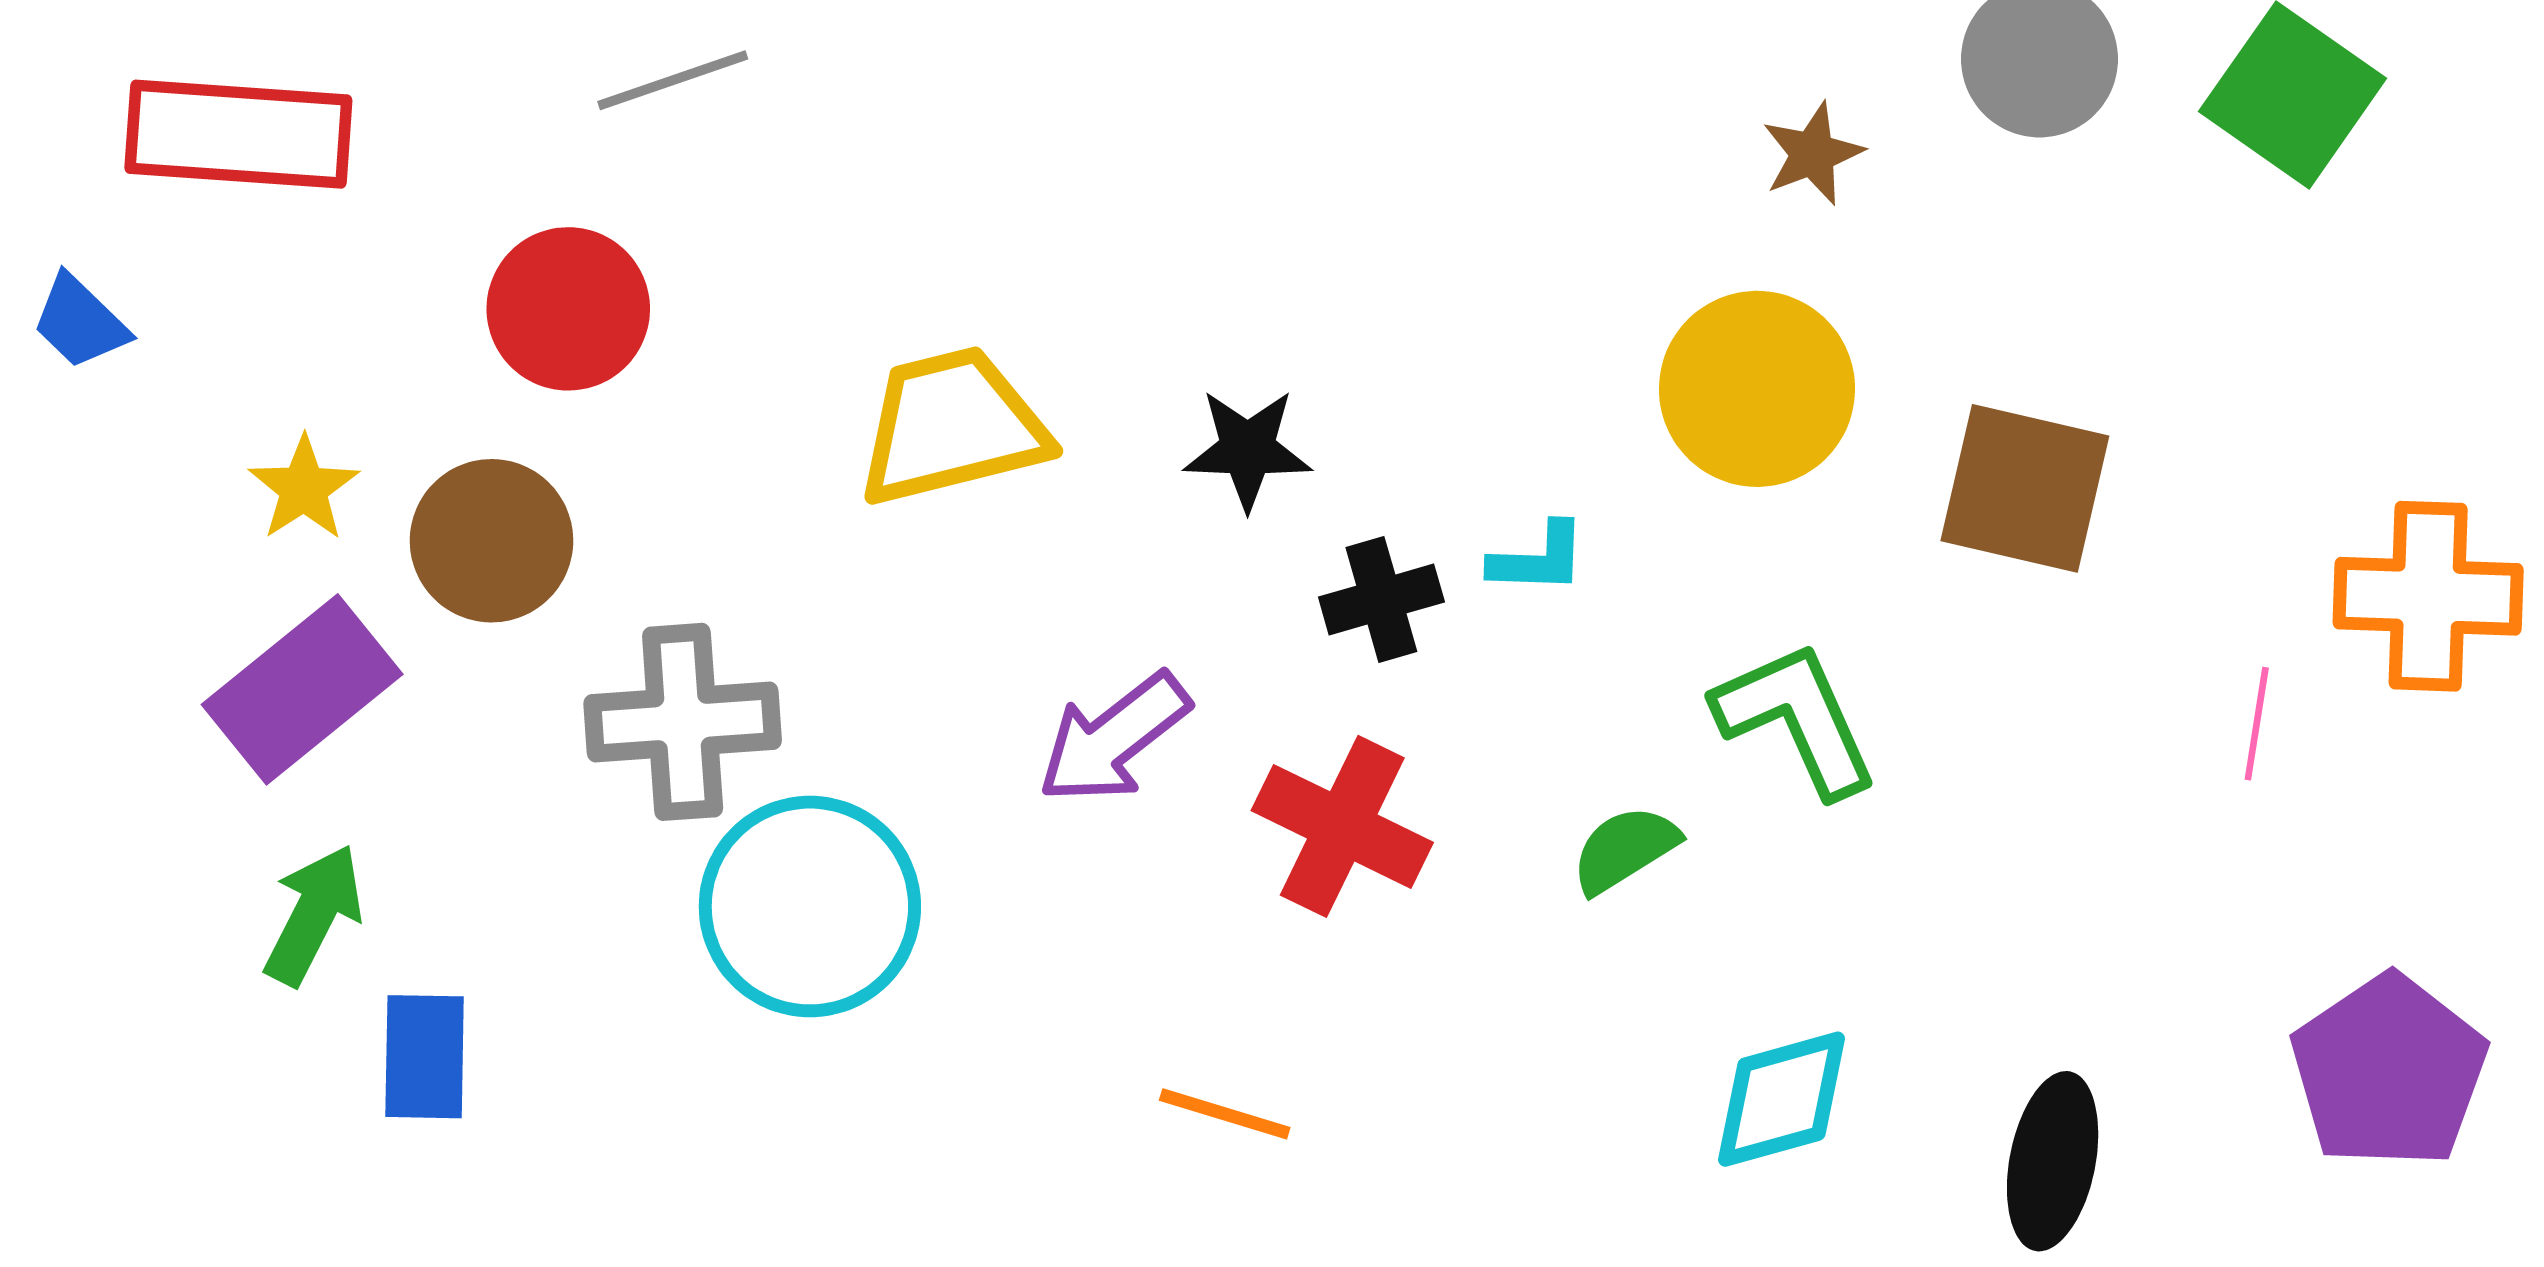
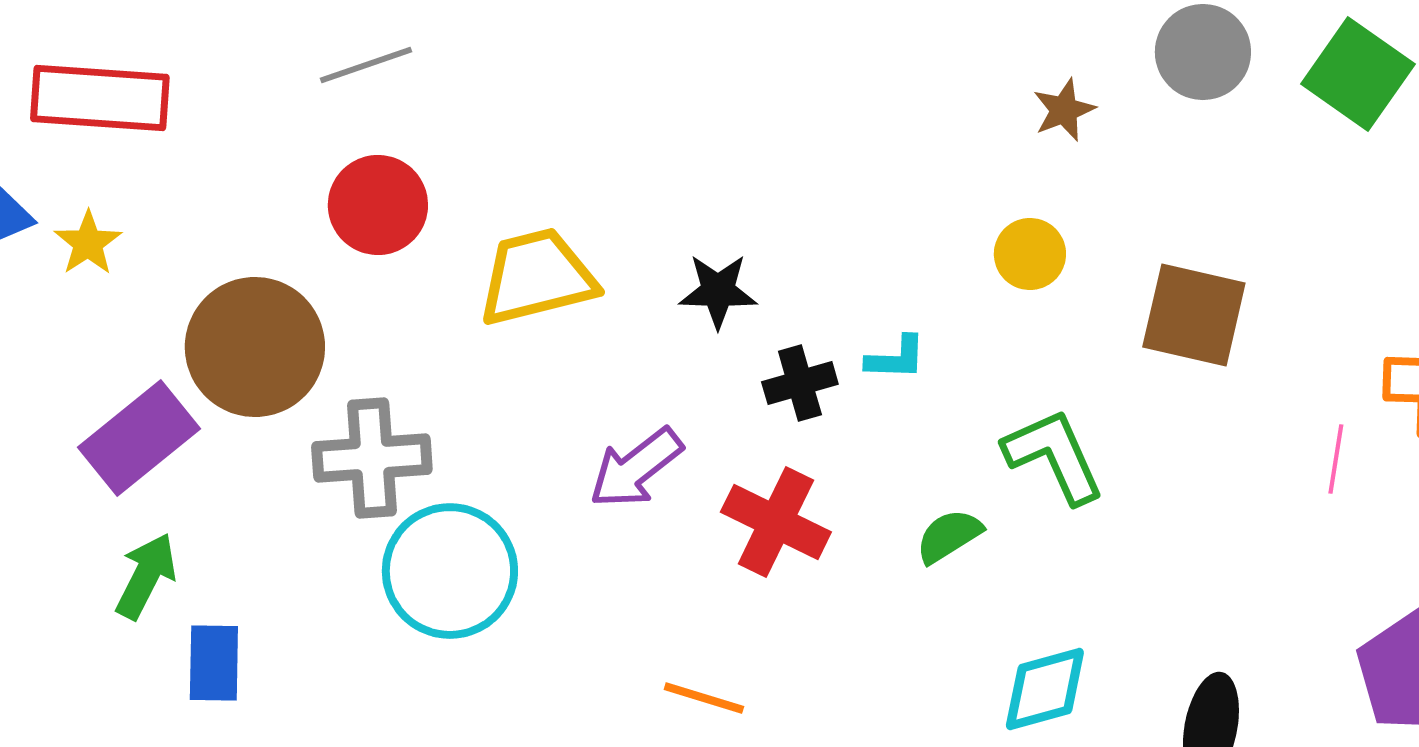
red circle: (568, 309) -> (378, 205), moved
yellow circle: (1757, 389) -> (1030, 254), size x0.6
yellow star: (304, 488) -> (88, 243), moved
brown circle: (492, 541) -> (255, 347), size x1.4

